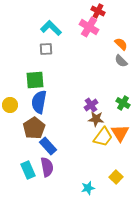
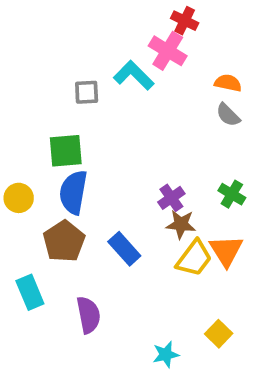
cyan L-shape: (51, 28) -> (134, 75), moved
orange semicircle: (121, 44) -> (228, 83), turned -32
blue rectangle: (48, 146) -> (124, 249), moved
cyan rectangle: (28, 170) -> (30, 292), moved

